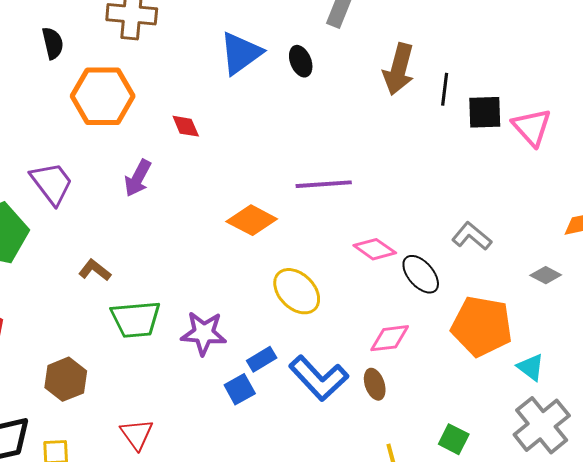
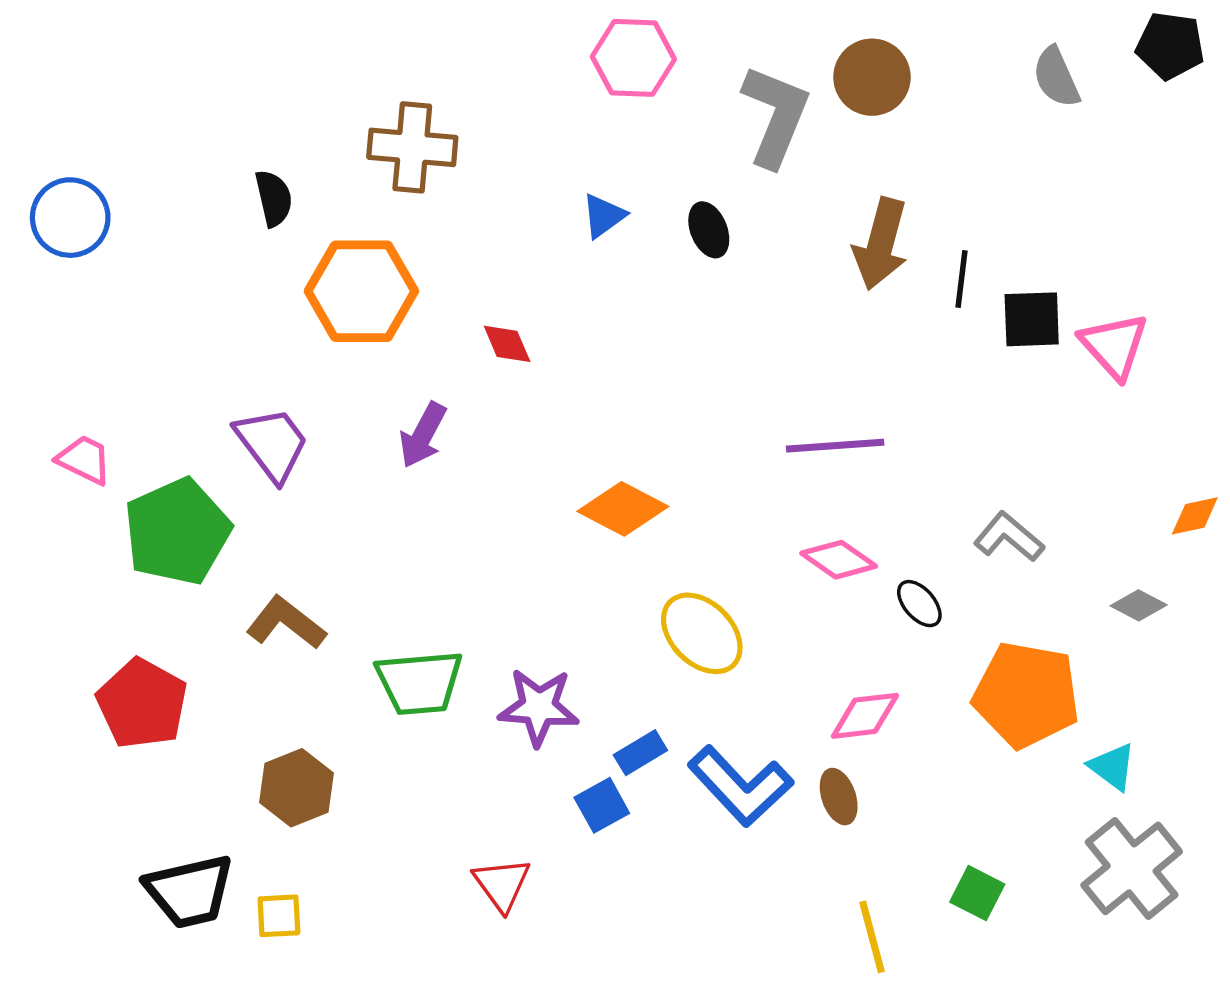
blue triangle: (241, 53) -> (604, 216), size x0.6
purple line: (324, 184) -> (835, 446), moved
brown L-shape: (95, 270) -> (286, 623), moved, size x1.4
black ellipse: (421, 274) -> (919, 604), size x0.7
red triangle: (137, 434) -> (502, 884), moved

